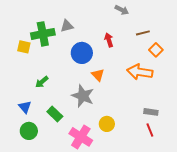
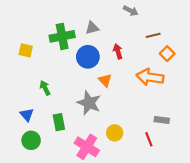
gray triangle: (67, 26) -> (92, 28), moved
green cross: (43, 34) -> (62, 36), moved
red arrow: (109, 40) -> (118, 51), moved
green arrow: (42, 82) -> (45, 88), turned 104
green rectangle: (55, 114) -> (59, 122), turned 35
red line: (150, 130) -> (149, 139), moved

